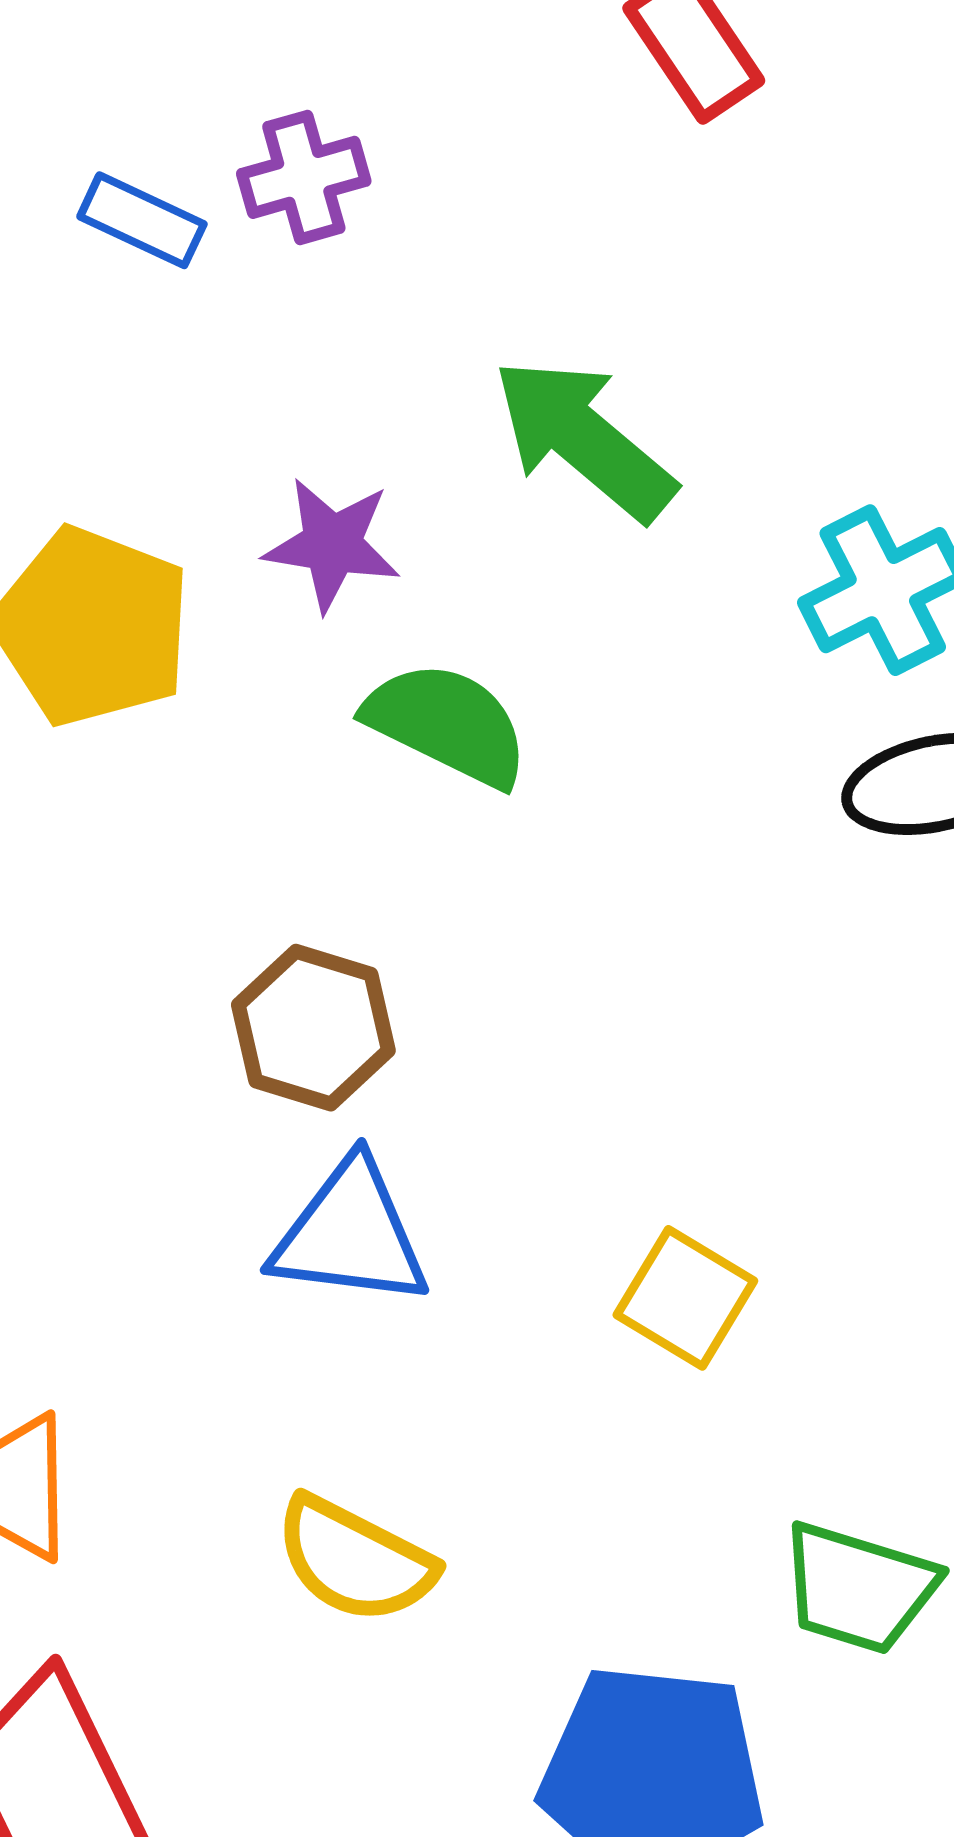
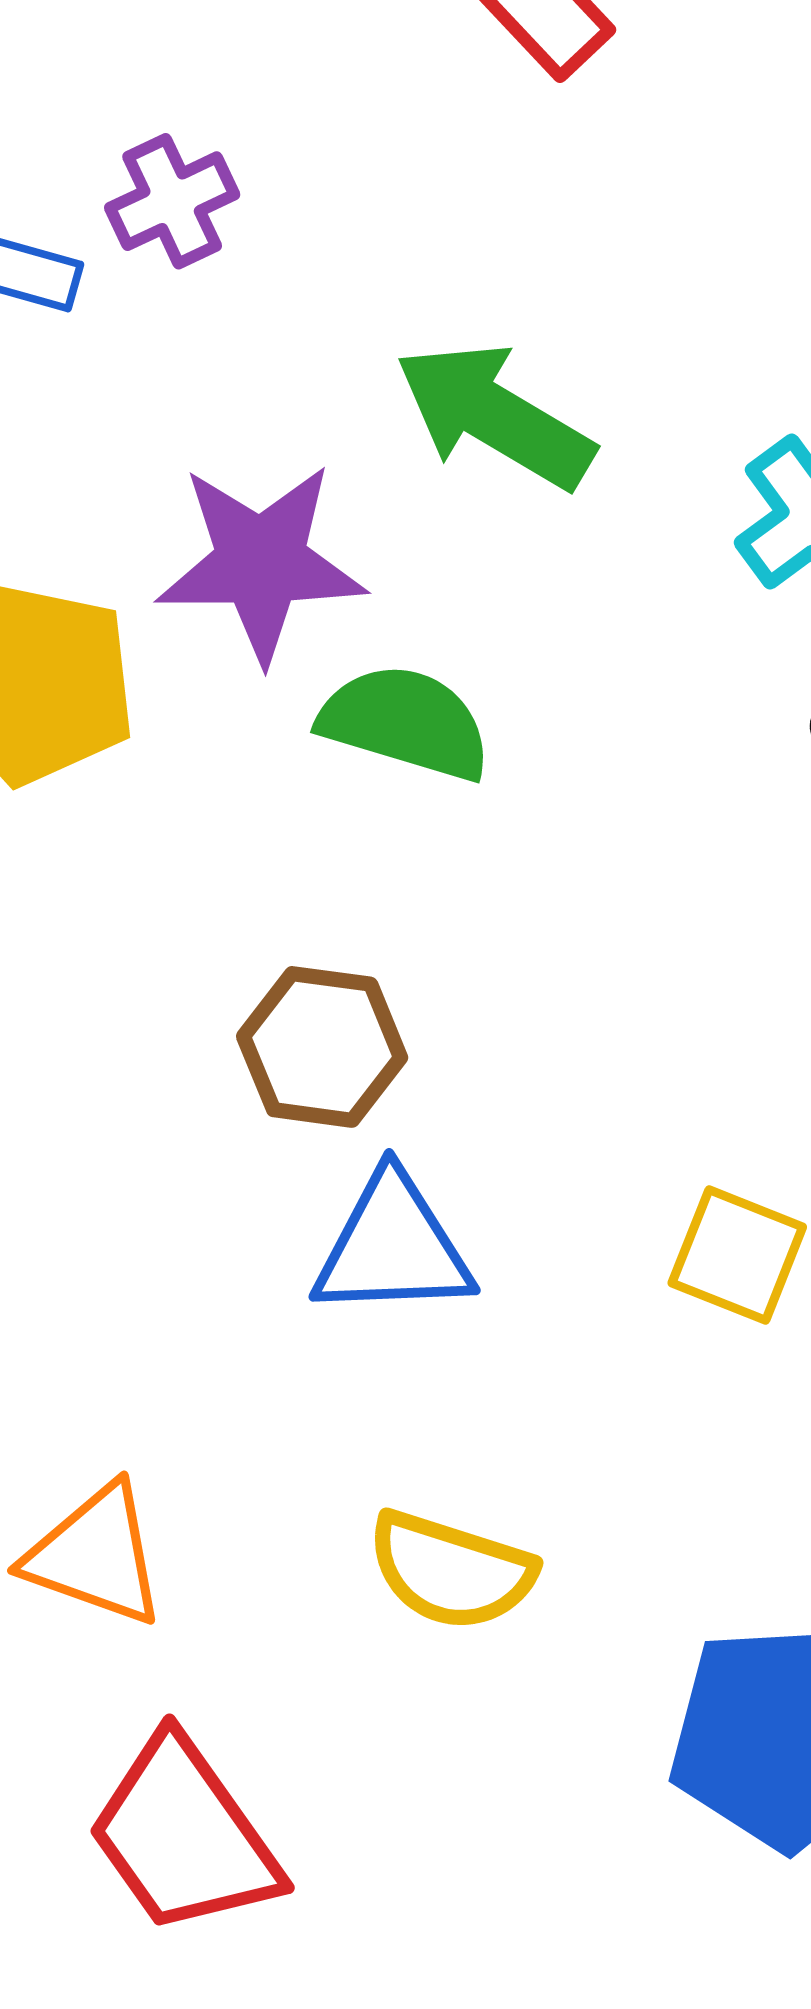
purple star: (332, 544) -> (261, 562), size x1.5

